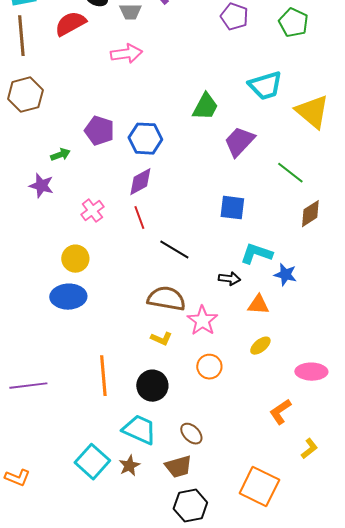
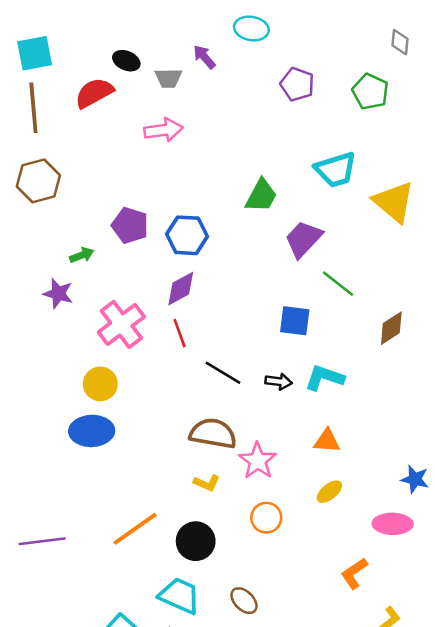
green line: (290, 173) -> (338, 284), moved
pink cross: (92, 211) -> (121, 324), size x1.6
blue star: (285, 275) -> (415, 479), moved
black arrow: (229, 279) -> (279, 381), moved
orange line: (103, 376) -> (135, 529), turned 60

